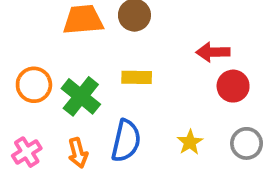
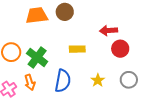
yellow rectangle: (137, 77) -> (77, 49), moved
orange arrow: (78, 153) -> (30, 82), moved

